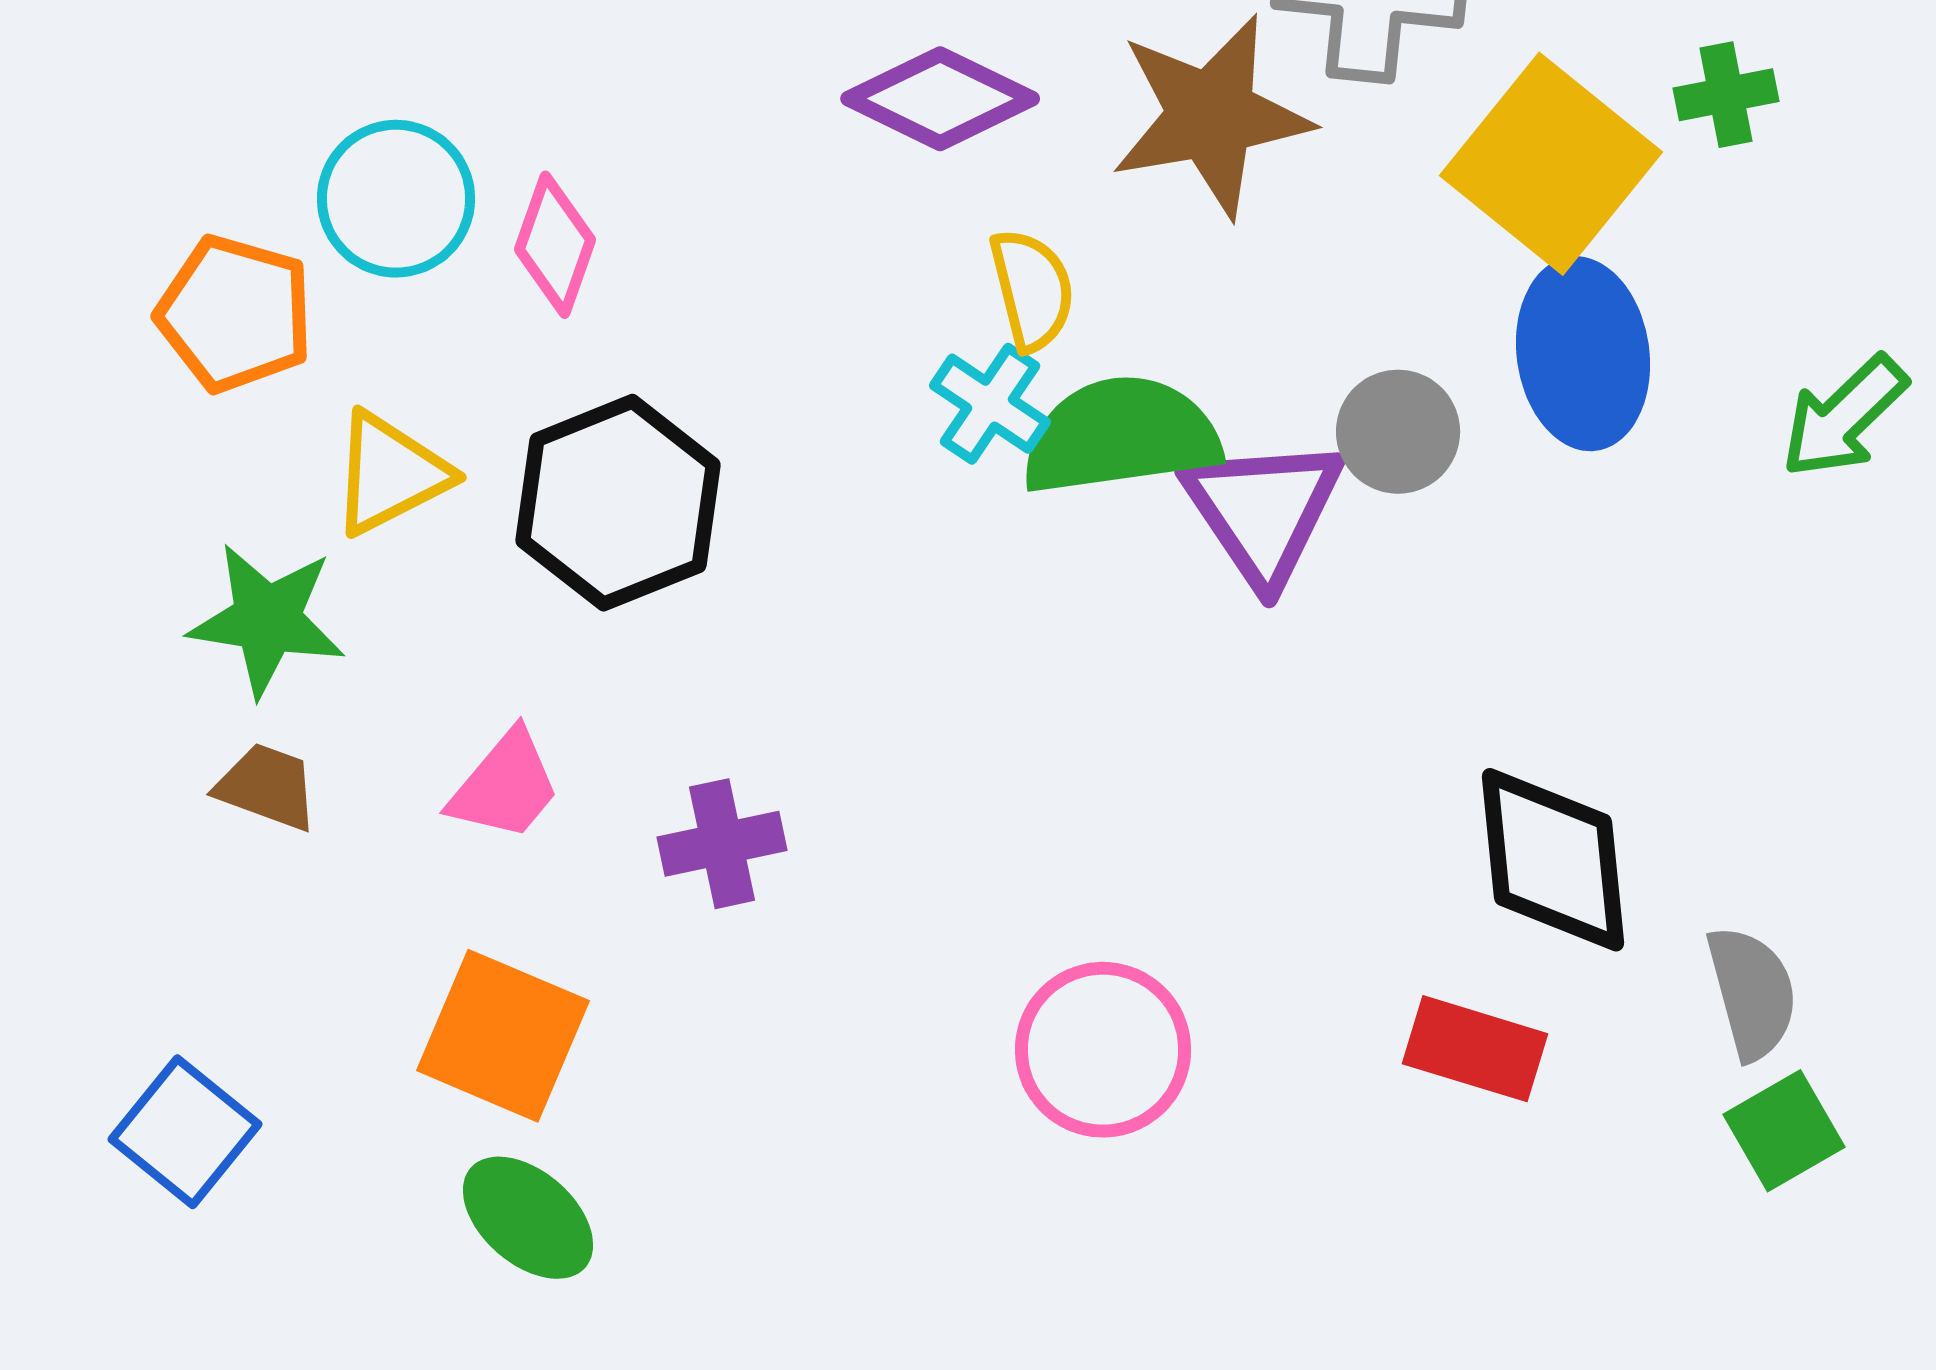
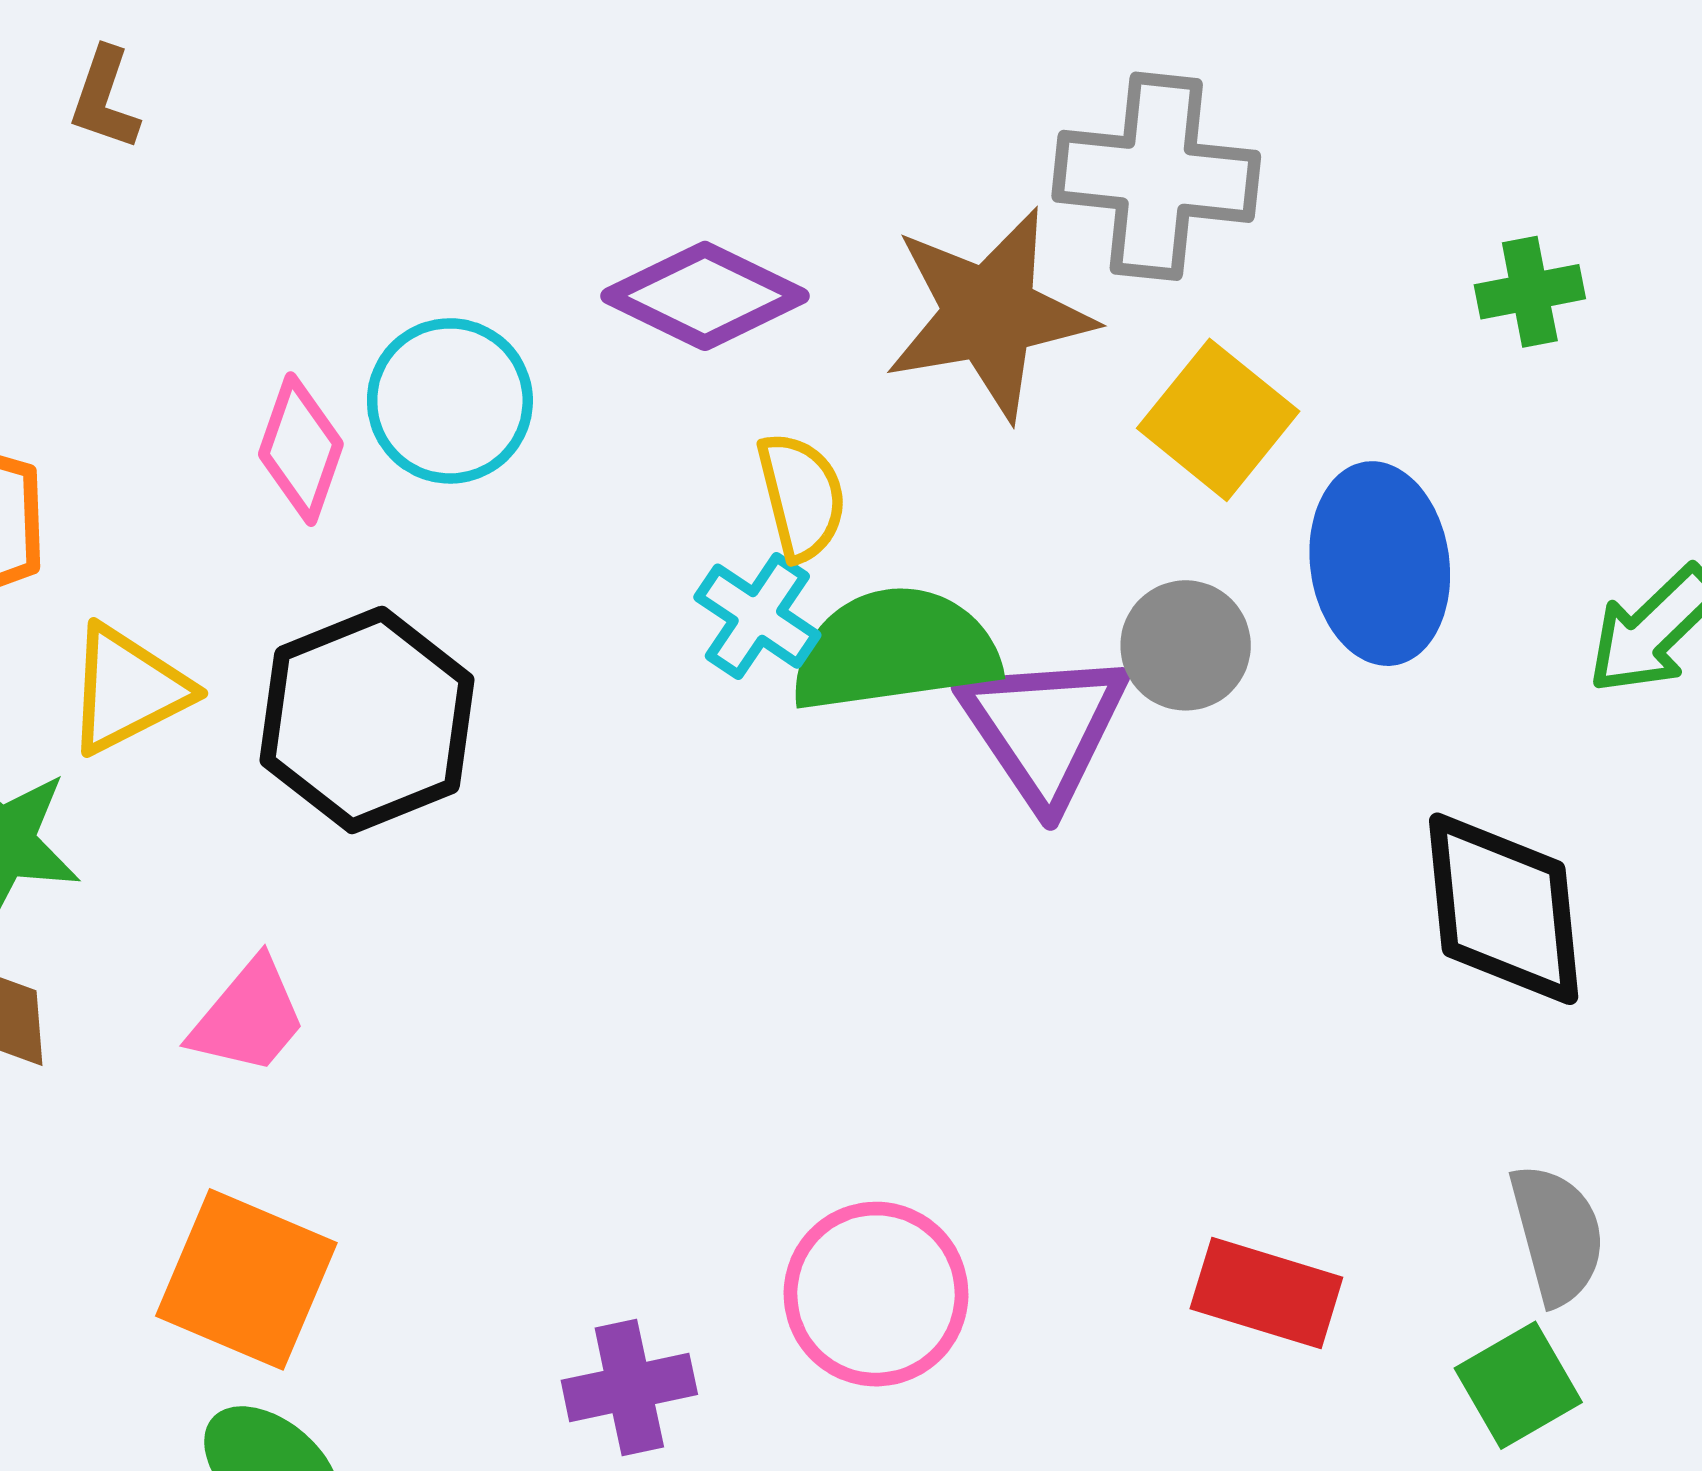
yellow square: (1551, 164) -> (1218, 420), moved, size x0.7
cyan circle: (396, 199) -> (450, 401), moved
purple cross: (722, 844) -> (629, 1387), moved
black diamond: (1553, 860) -> (1504, 909), moved
green square: (1784, 1131) -> (1518, 1385), moved

